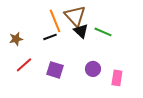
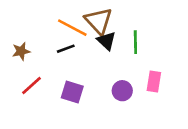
orange line: (55, 21) -> (72, 28), turned -40
green line: (103, 32) -> (135, 42), turned 66
pink rectangle: (117, 78) -> (154, 81), moved

